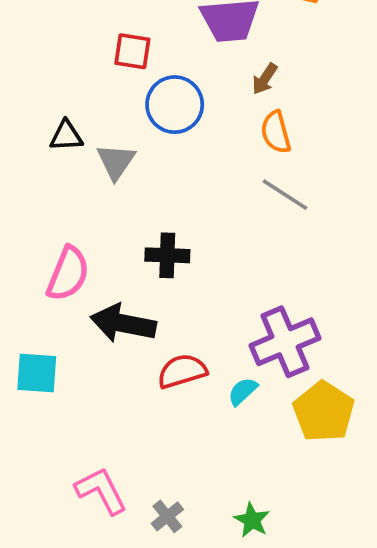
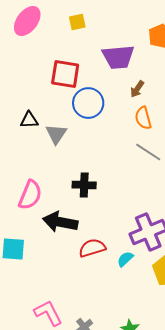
red square: (132, 51) -> (65, 74), size x1.4

